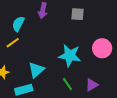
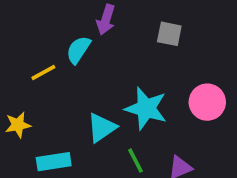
cyan semicircle: (18, 24) -> (78, 50), moved
cyan triangle: (36, 70) -> (102, 128), moved

